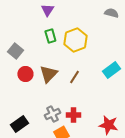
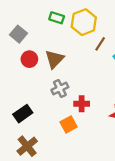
green rectangle: (50, 36) -> (57, 18), turned -56
brown line: (74, 77) -> (100, 44), moved
gray cross: (52, 114) -> (60, 89), moved

